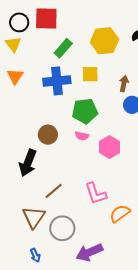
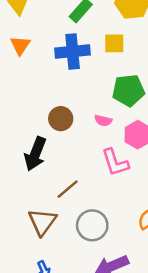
green pentagon: (85, 111) -> (128, 90), moved
pink L-shape: (96, 194) -> (115, 162), moved
gray circle: (62, 228) -> (92, 225), moved

